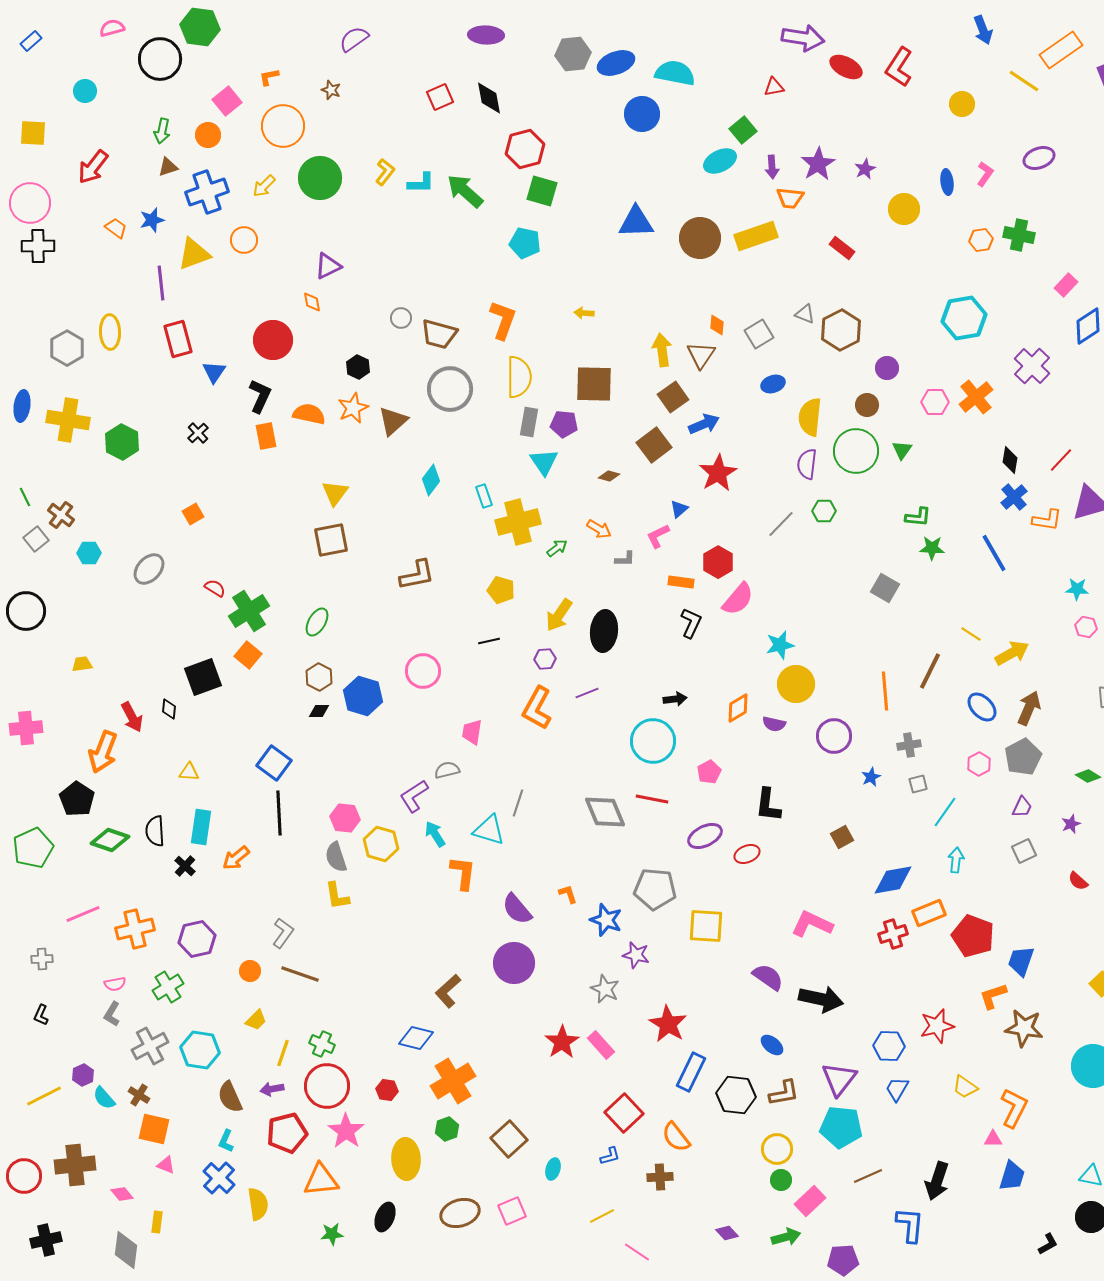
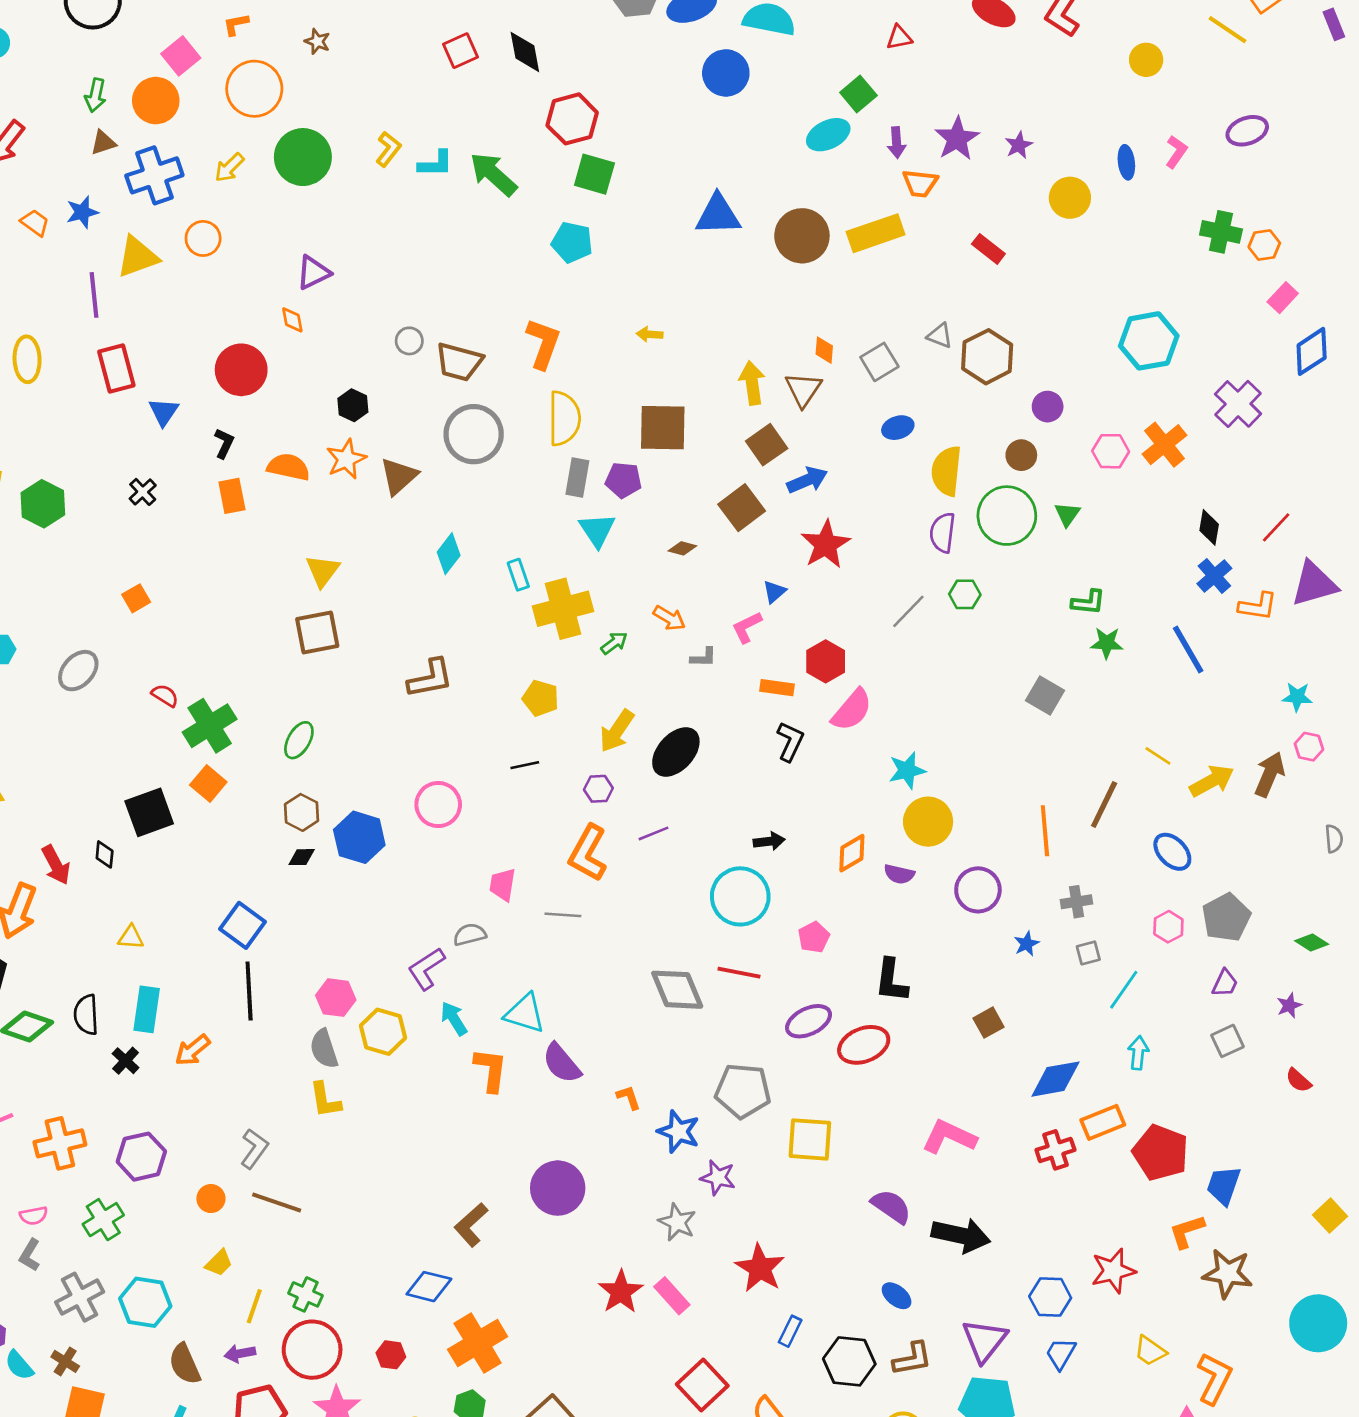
orange circle: (208, 135) -> (156, 101), size x1.4
orange hexagon: (981, 240) -> (1264, 245), moved
black L-shape: (260, 396) -> (224, 443), size x0.7
black ellipse: (604, 631) -> (676, 752), turned 36
brown arrow: (1029, 708) -> (1270, 774), moved
gray line: (518, 803) -> (563, 915), moved, turned 76
red ellipse: (747, 854) -> (864, 1045), size x1.5
purple semicircle: (517, 909) -> (562, 1063), moved
blue rectangle: (691, 1072) -> (790, 1331), size x0.6

